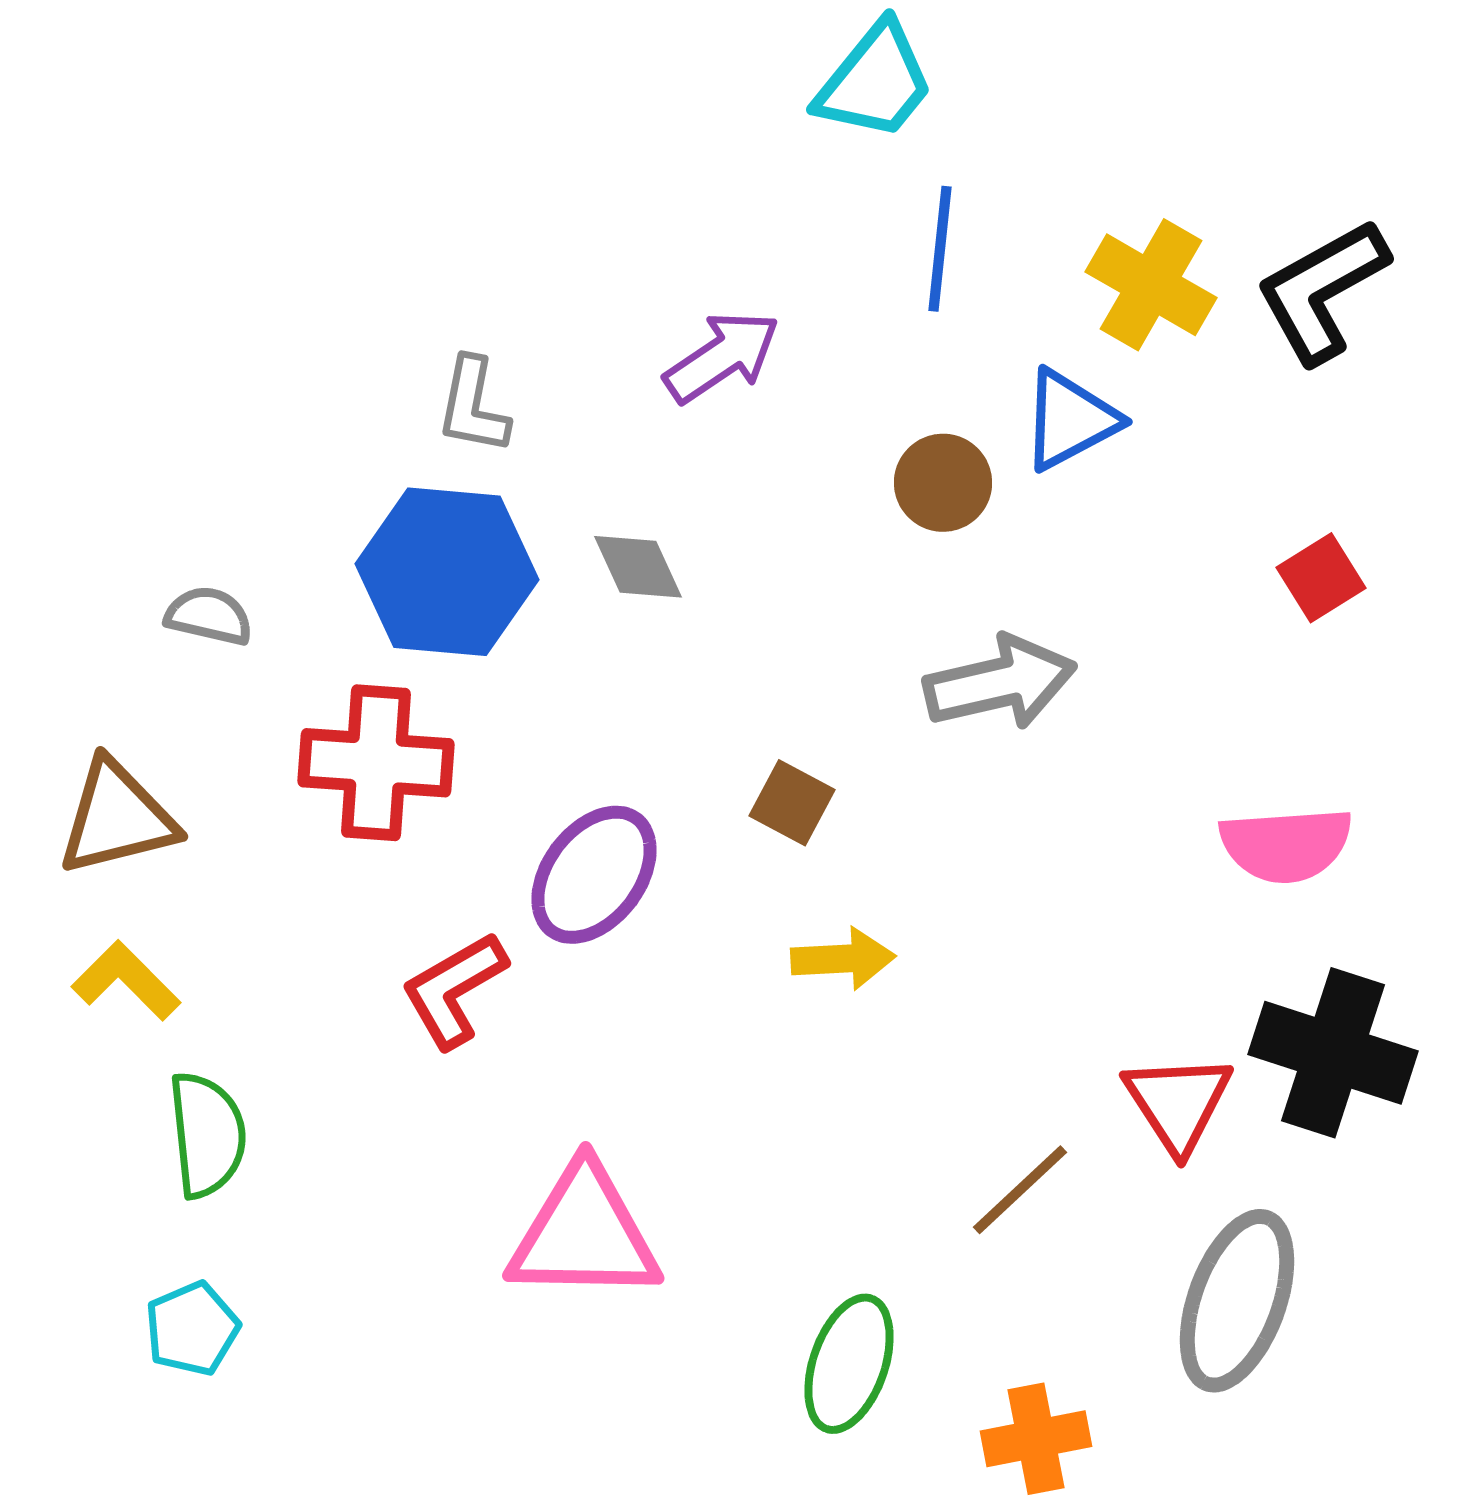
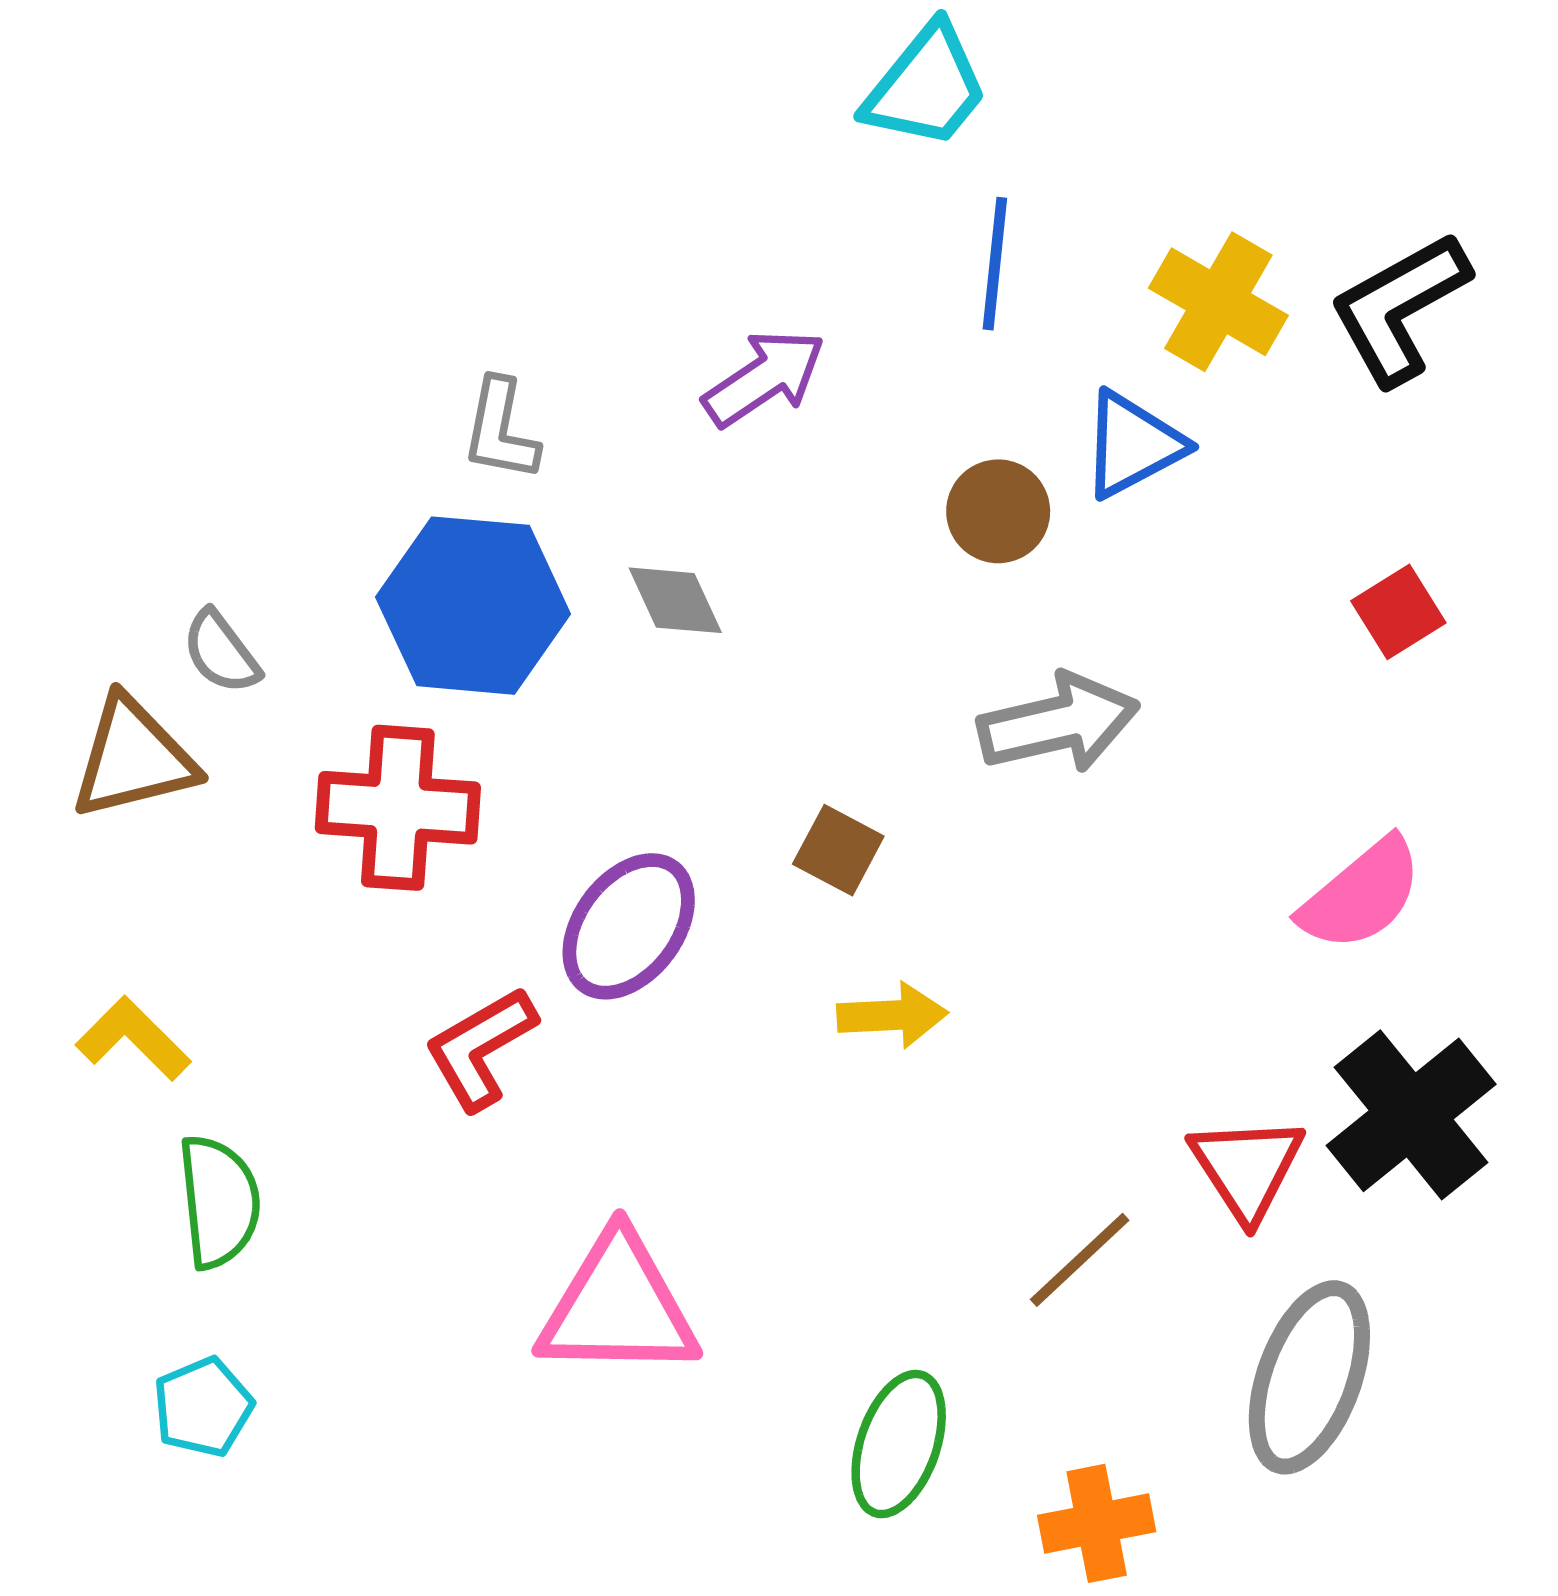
gray semicircle: (209, 616) -> (221, 652), turned -140
brown triangle: (117, 818) -> (133, 758), moved
pink semicircle: (1286, 845) -> (1361, 895), turned -36
black cross: (1333, 1053) -> (1411, 1115), turned 33

